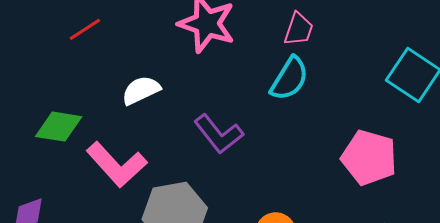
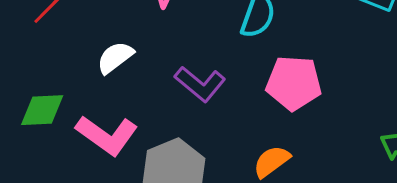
pink pentagon: (369, 158) -> (294, 83), moved

